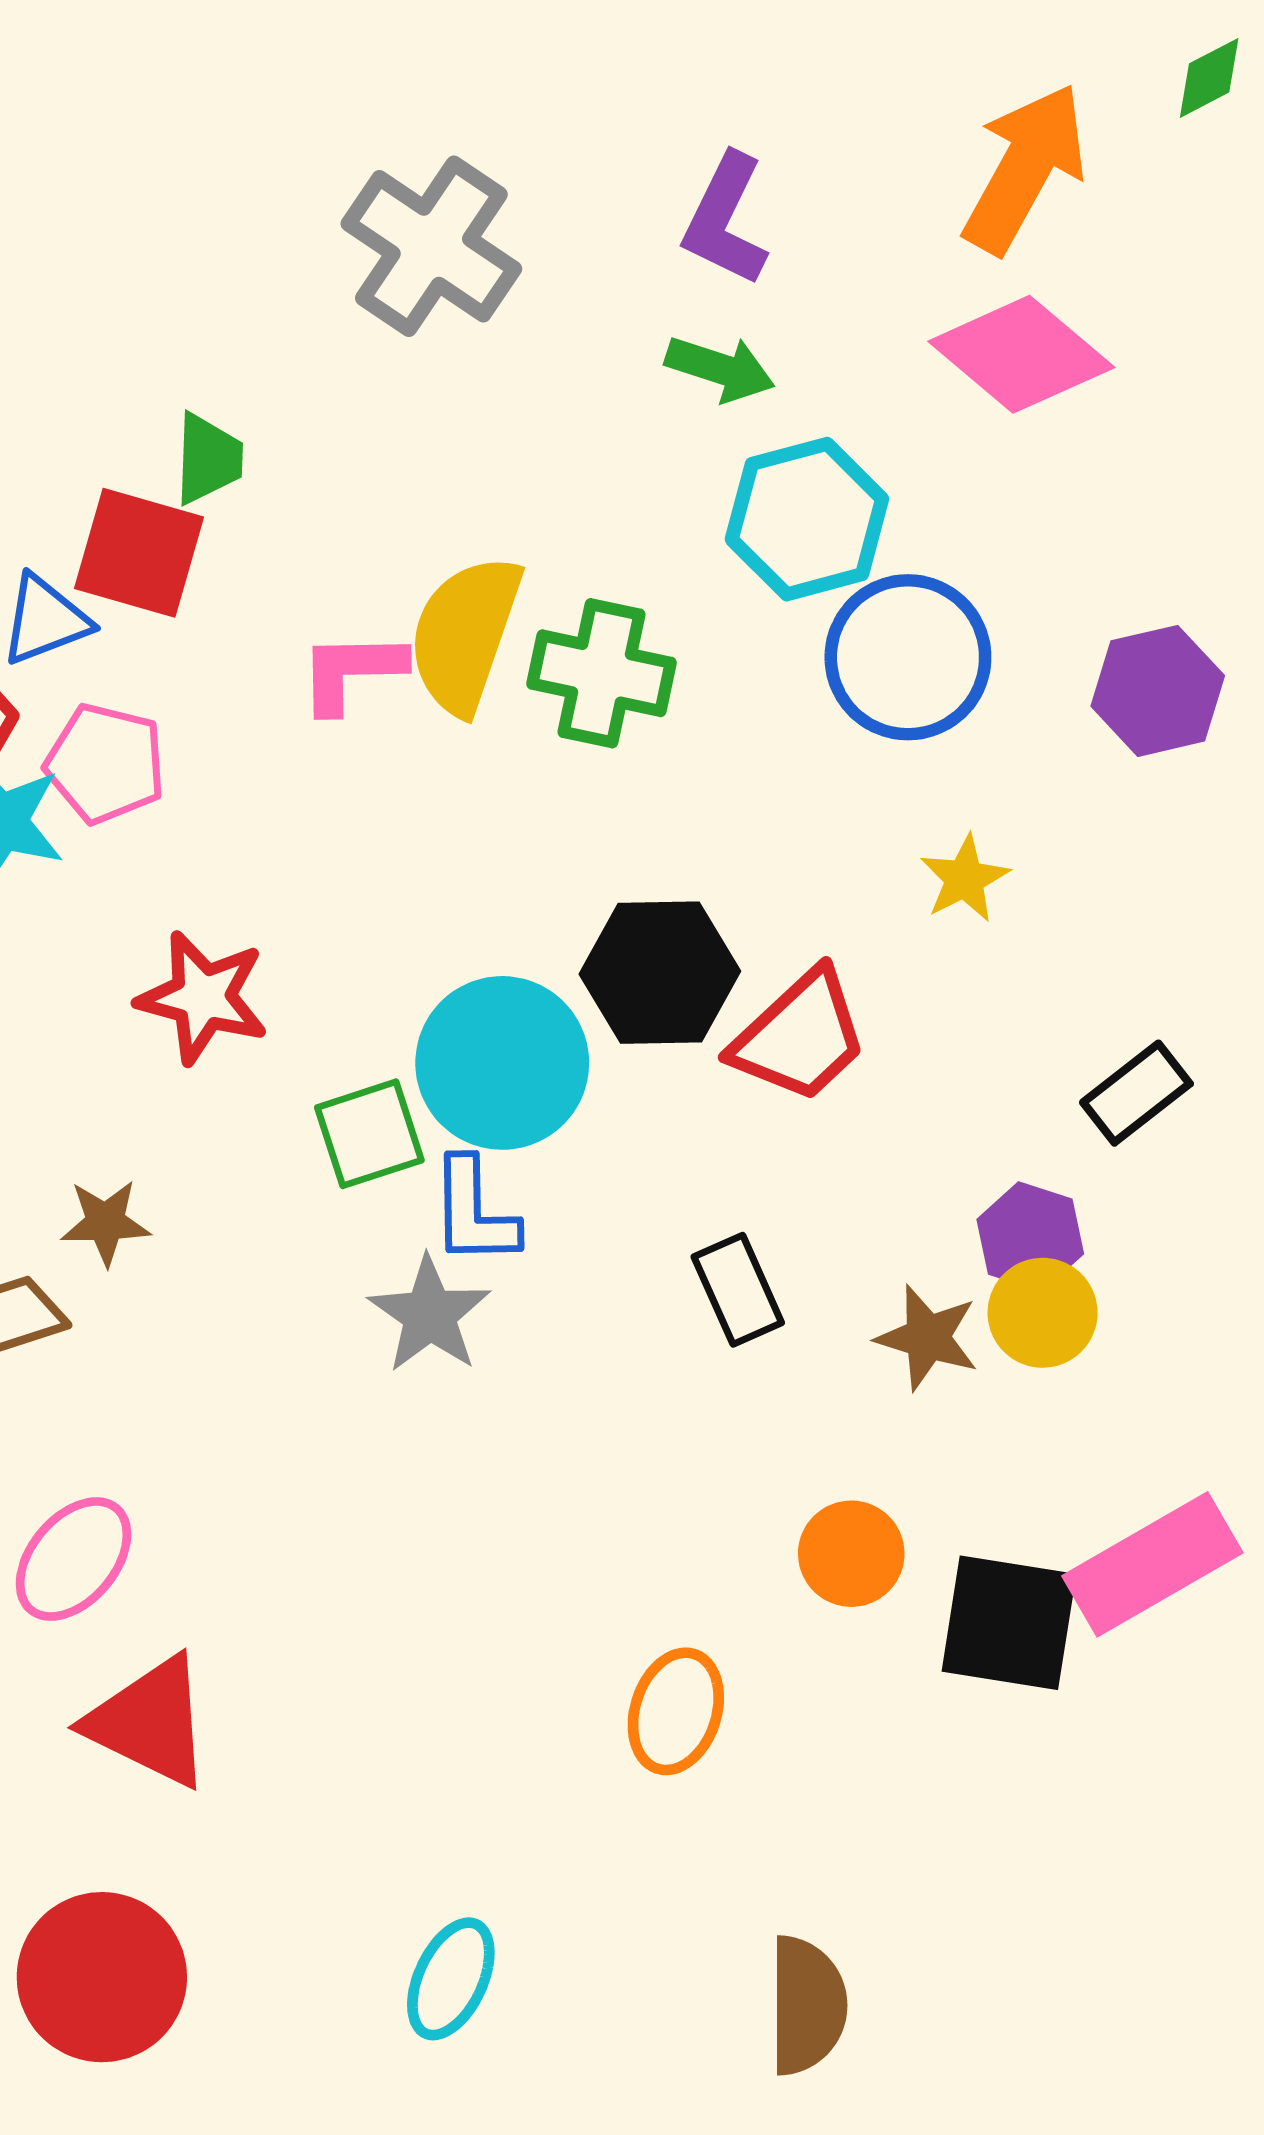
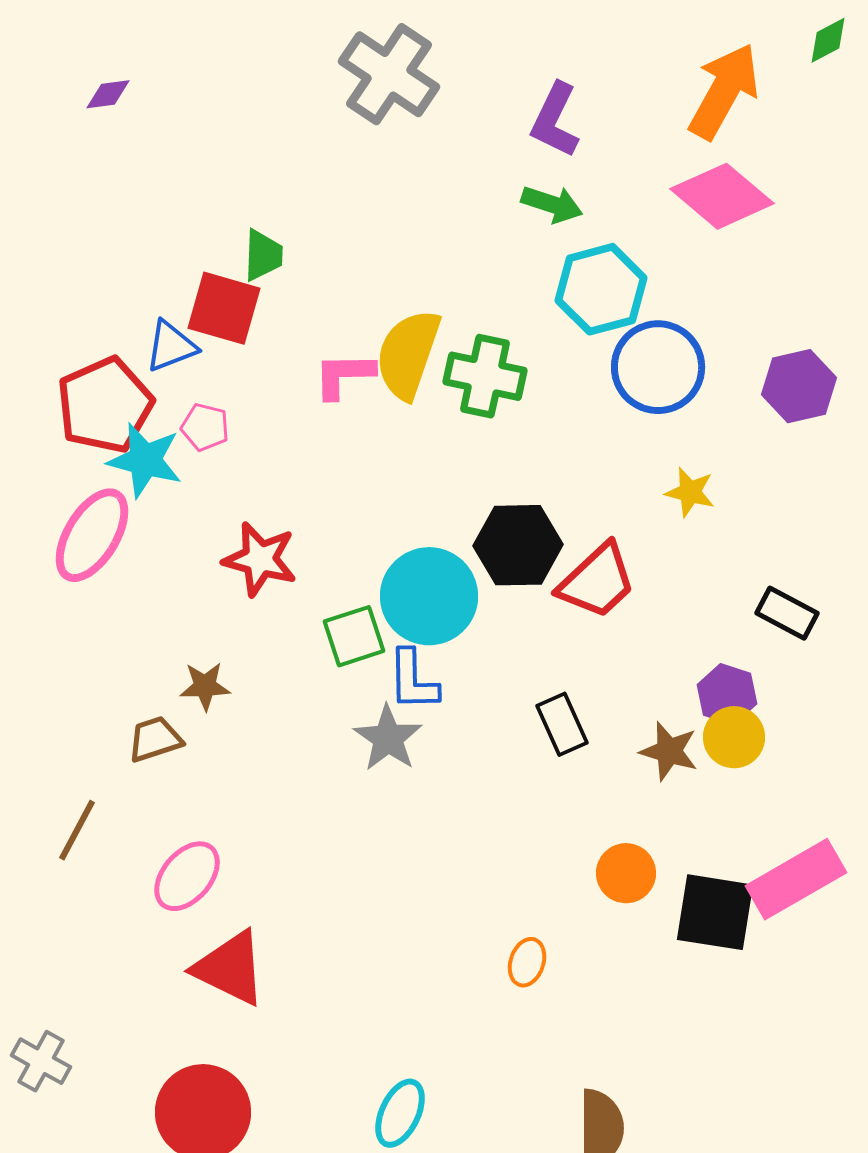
gray cross: (431, 246) -> (389, 74), moved
pink pentagon: (105, 764) -> (205, 427), size x0.7
yellow star: (965, 879) -> (690, 492), turned -30
black rectangle: (1136, 1093) -> (787, 613), turned 66
orange ellipse: (676, 1711) -> (527, 962), size x0.7

